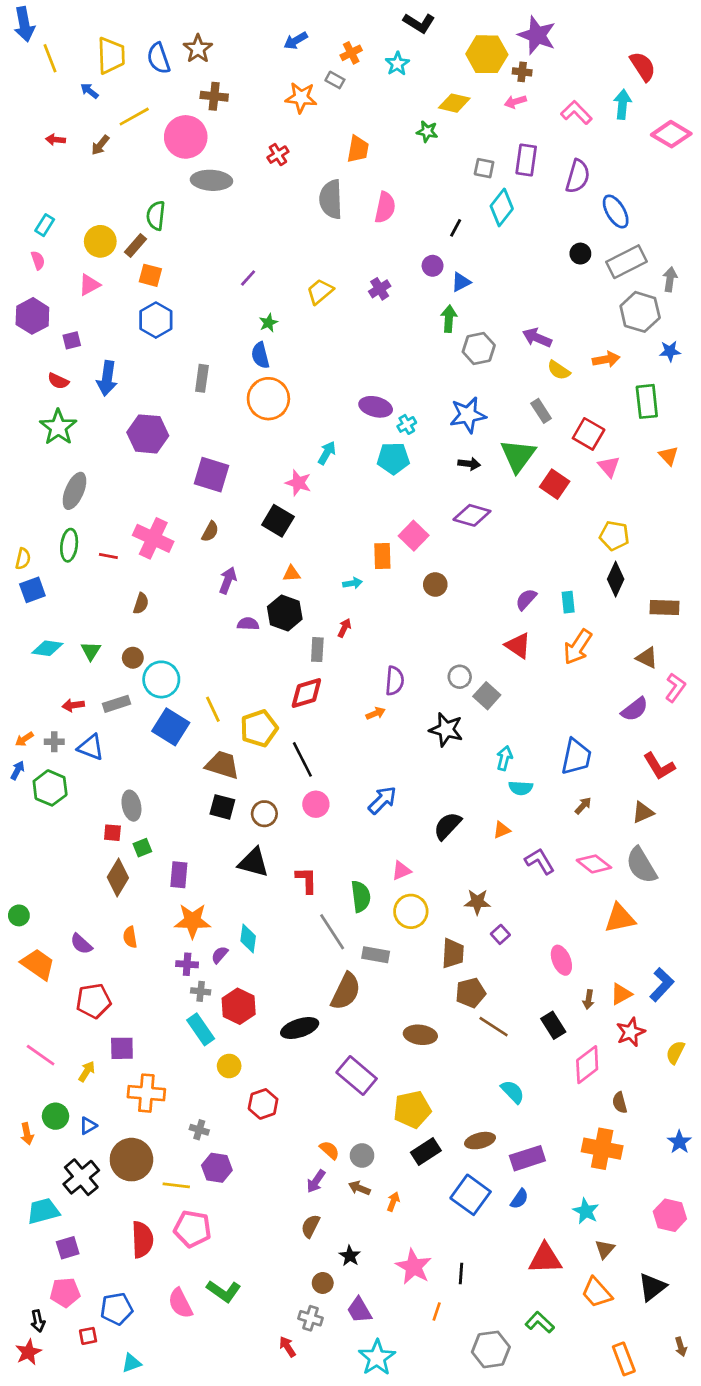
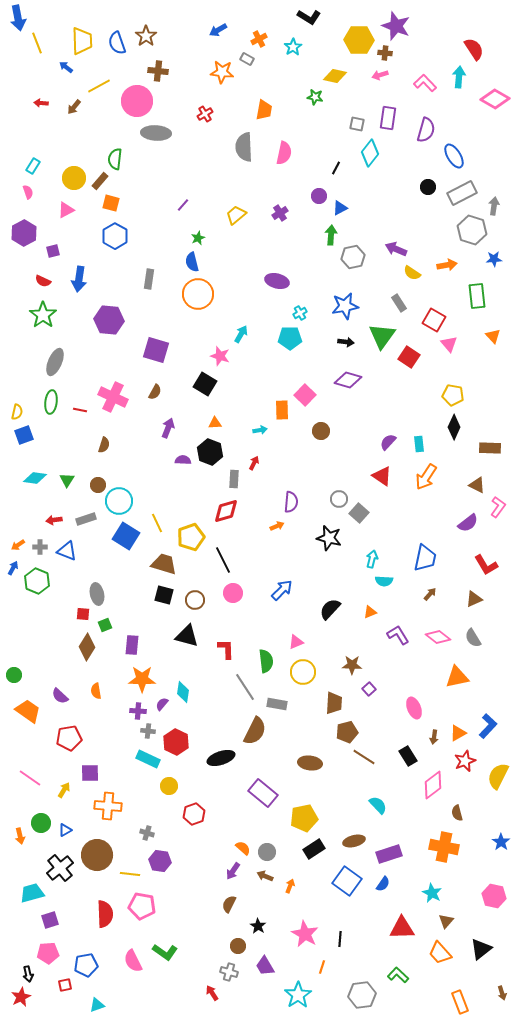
purple ellipse: (376, 407) -> (277, 281), moved
gray semicircle: (641, 865) -> (473, 638), size x0.7
cyan rectangle: (201, 1029) -> (148, 759), turned -30
yellow semicircle: (675, 1052) -> (498, 776), size x1.5
cyan star: (377, 1358) -> (298, 995), moved

